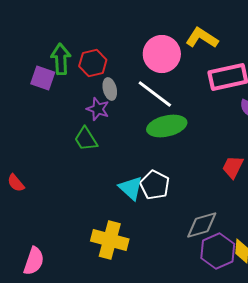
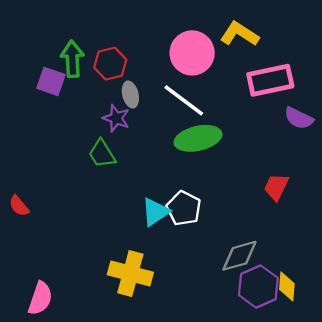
cyan triangle: (131, 188) -> (155, 212), turned 44

